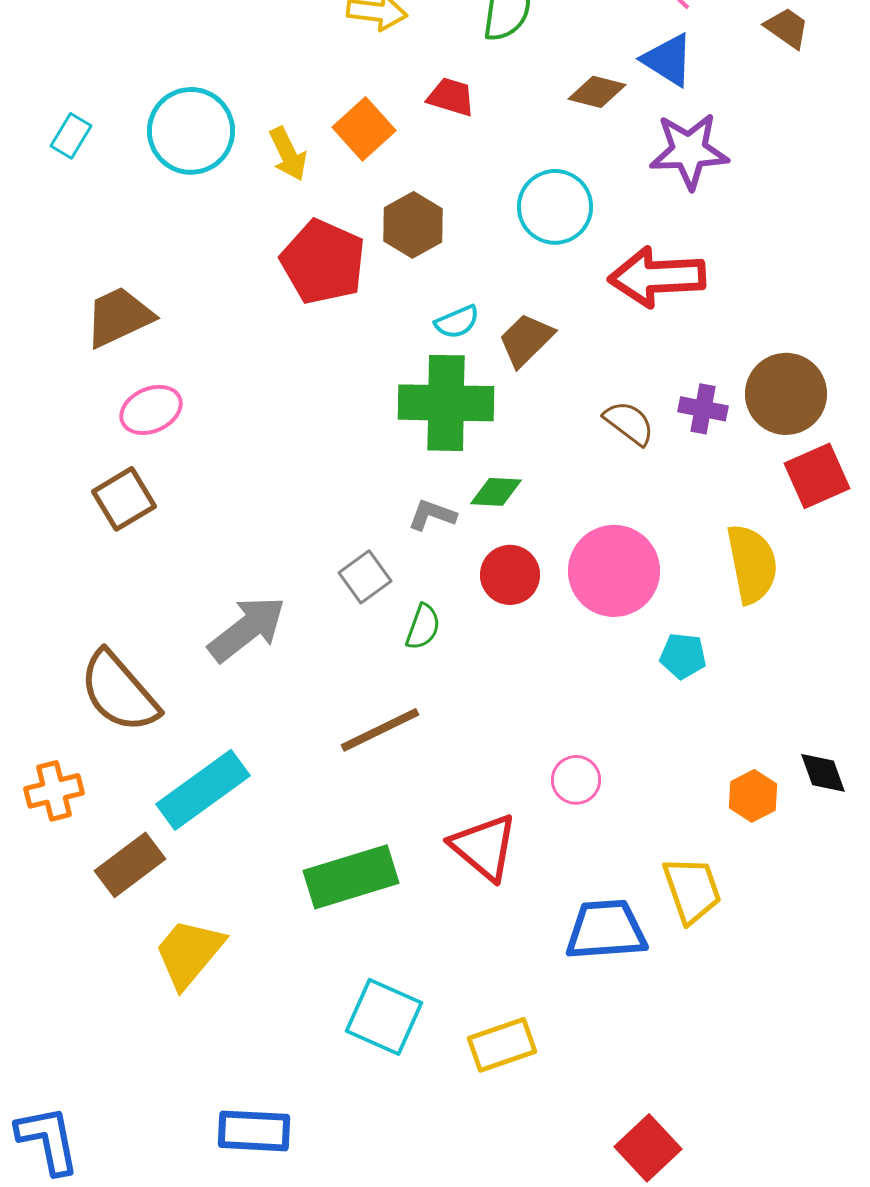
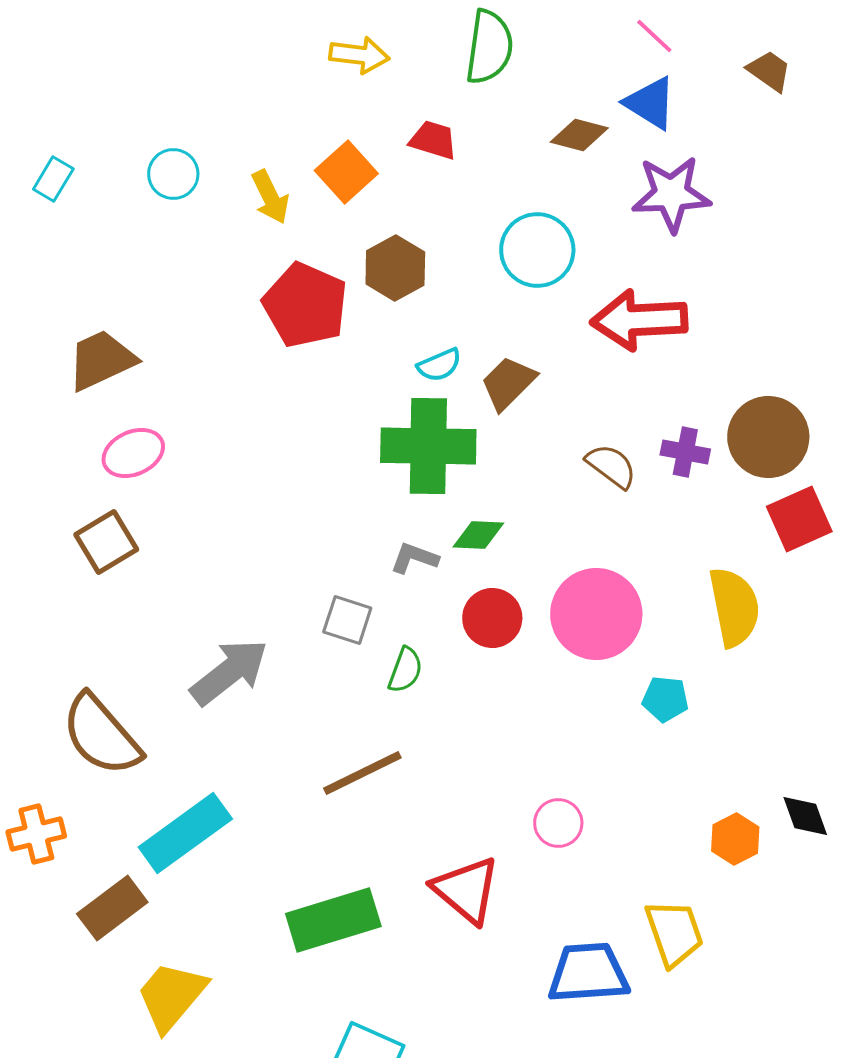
cyan circle: (191, 131) -> (173, 174), size x0.6
gray square: (365, 577) -> (347, 620), turned -36

